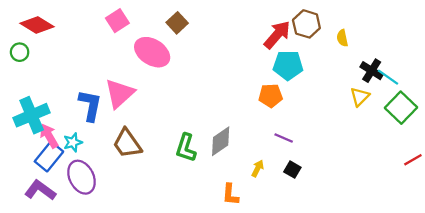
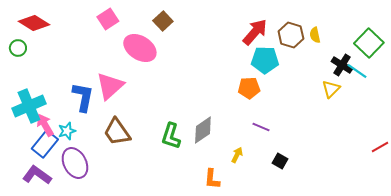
brown hexagon: (306, 24) -> (291, 35), moved
green square: (401, 108) -> (369, 43), moved
black square: (292, 170) -> (280, 161), moved

